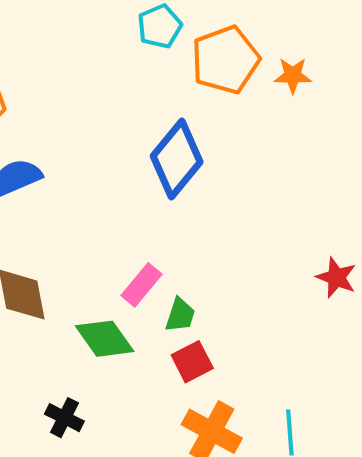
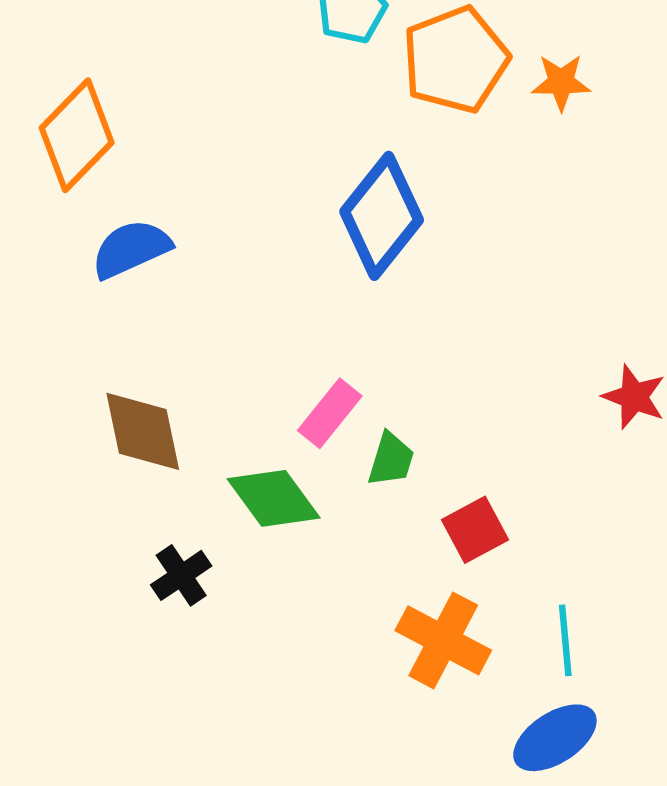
red square: (192, 362) -> (475, 530), moved
black cross: (64, 418) -> (181, 575), moved, turned 30

